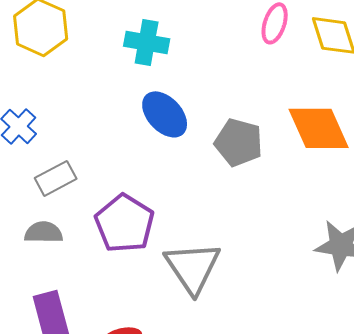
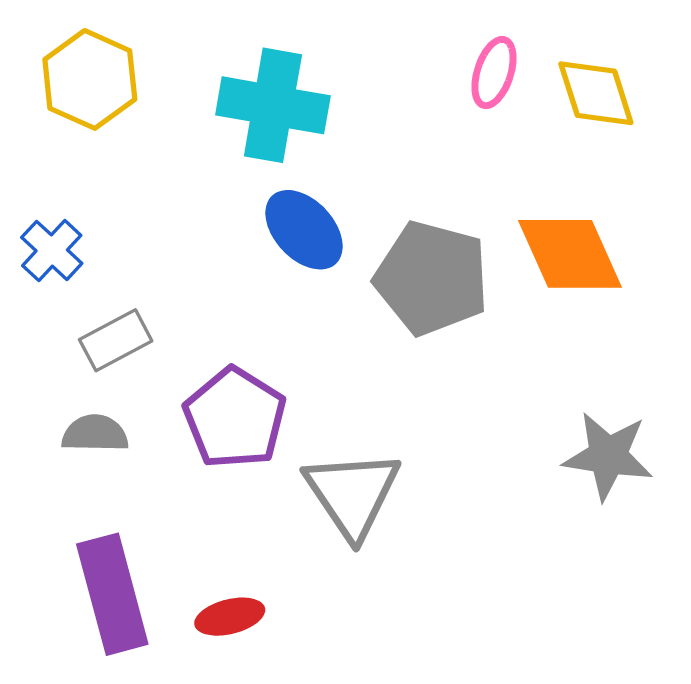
cyan cross: (147, 42) -> (273, 105), size x1.4
gray pentagon: (239, 142) -> (432, 278), size x1.4

